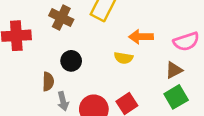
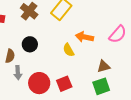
pink semicircle: (186, 41) -> (118, 34), moved, turned -42
yellow semicircle: (124, 58) -> (69, 50), turned 40

